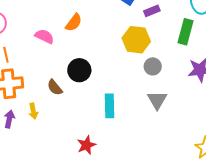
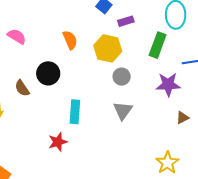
orange semicircle: (74, 23) -> (70, 40), moved, turned -66
red star: (86, 145) -> (58, 142), moved

